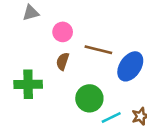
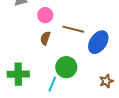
green cross: (28, 84) -> (18, 74), moved
cyan line: (111, 118) -> (52, 84), moved, turned -42

